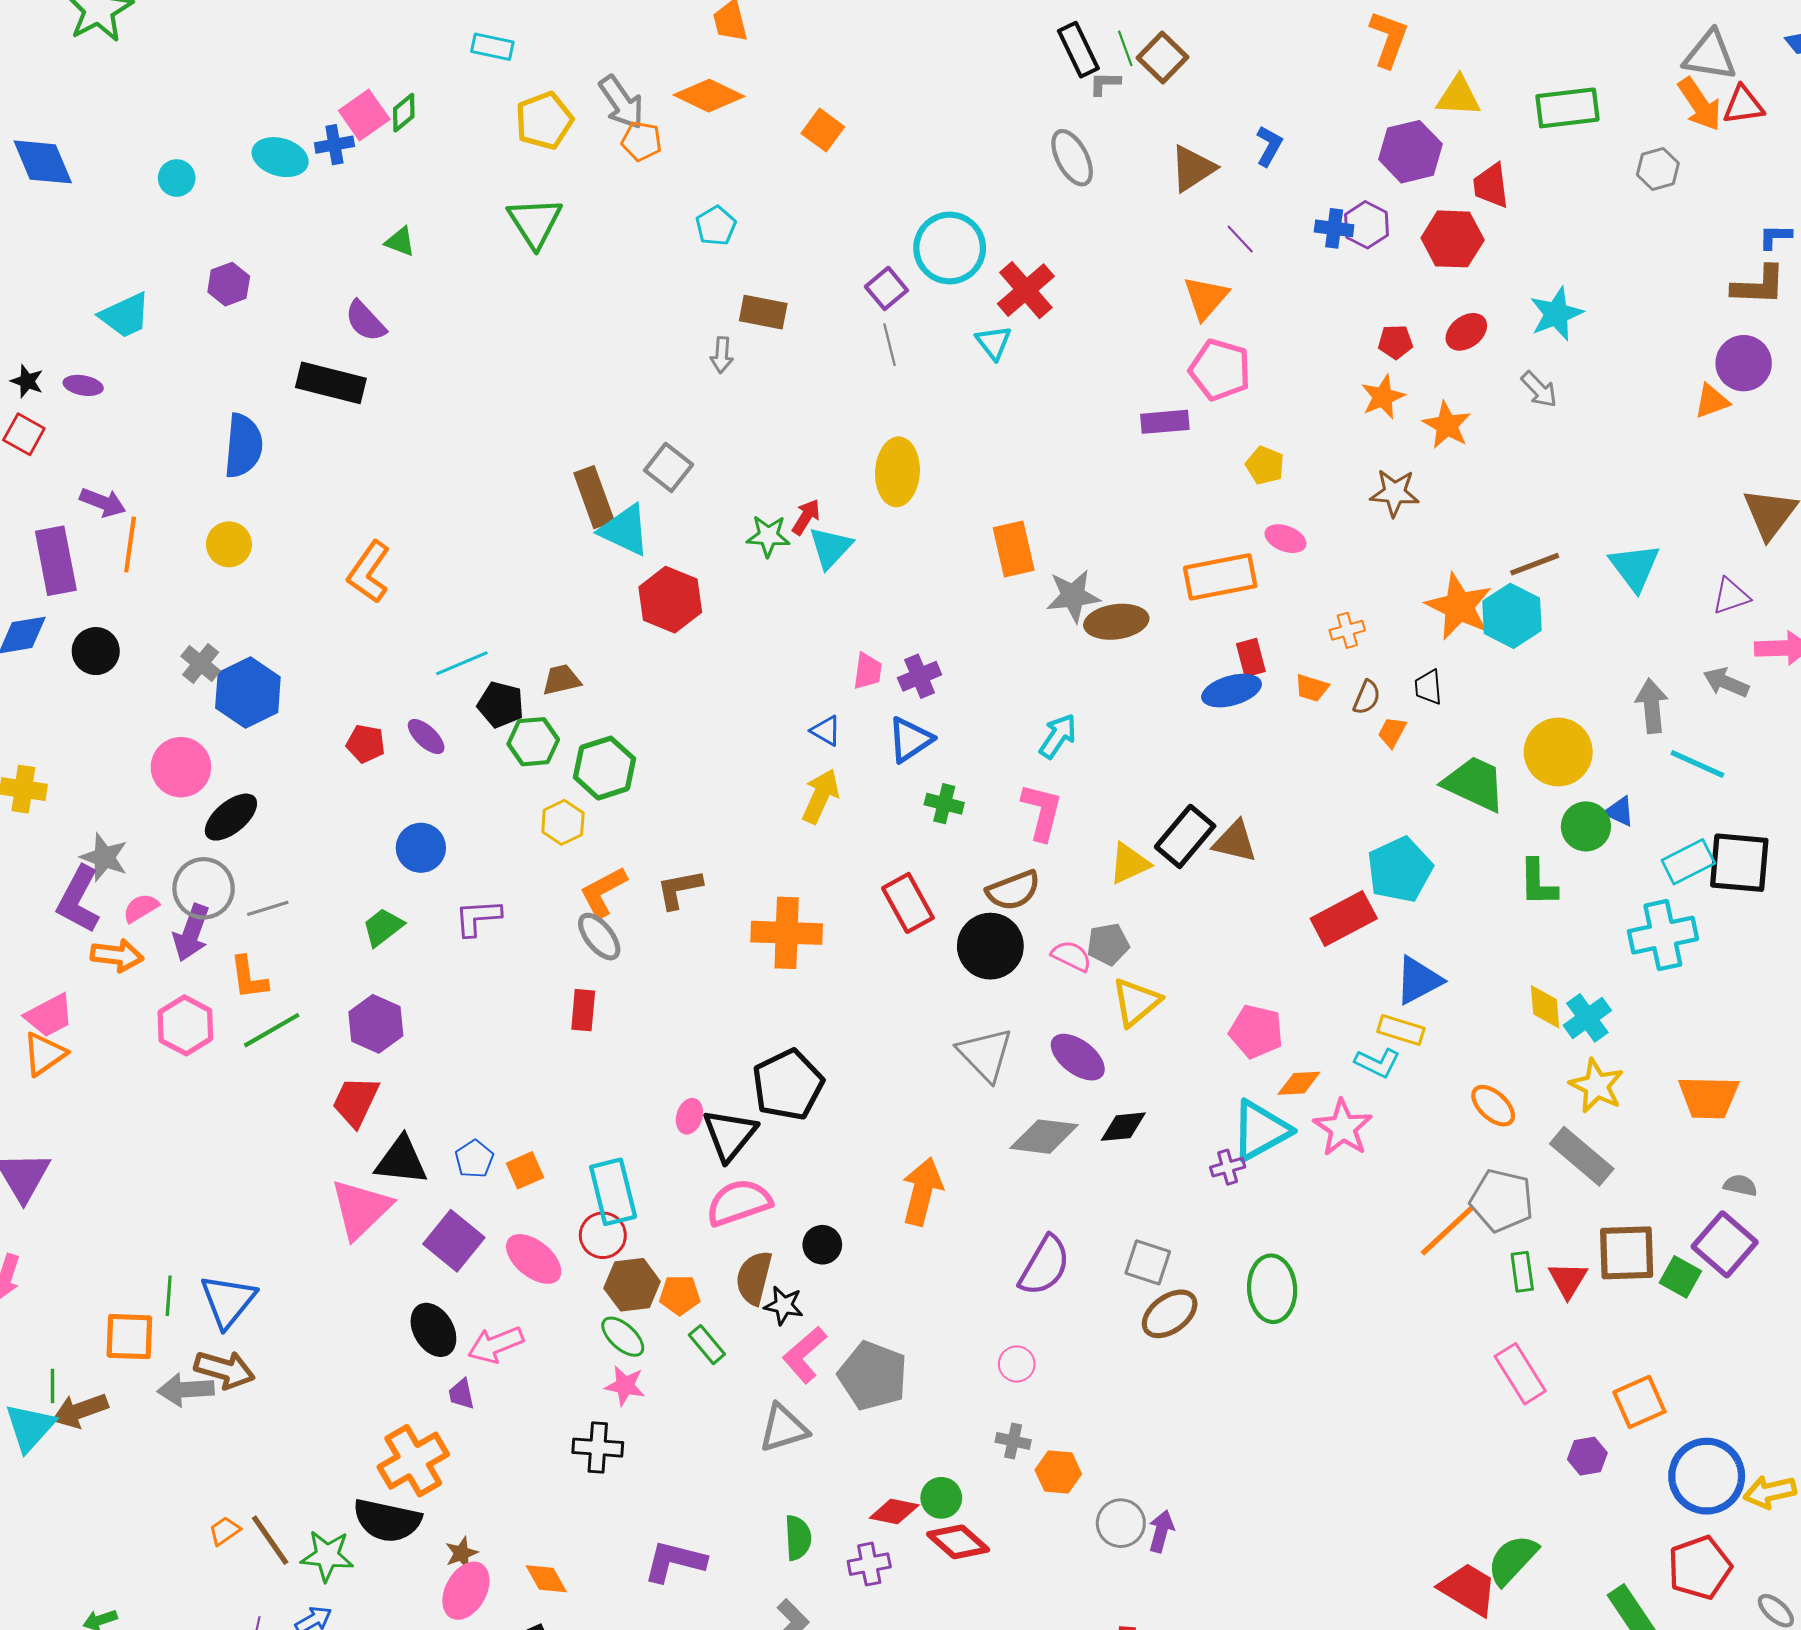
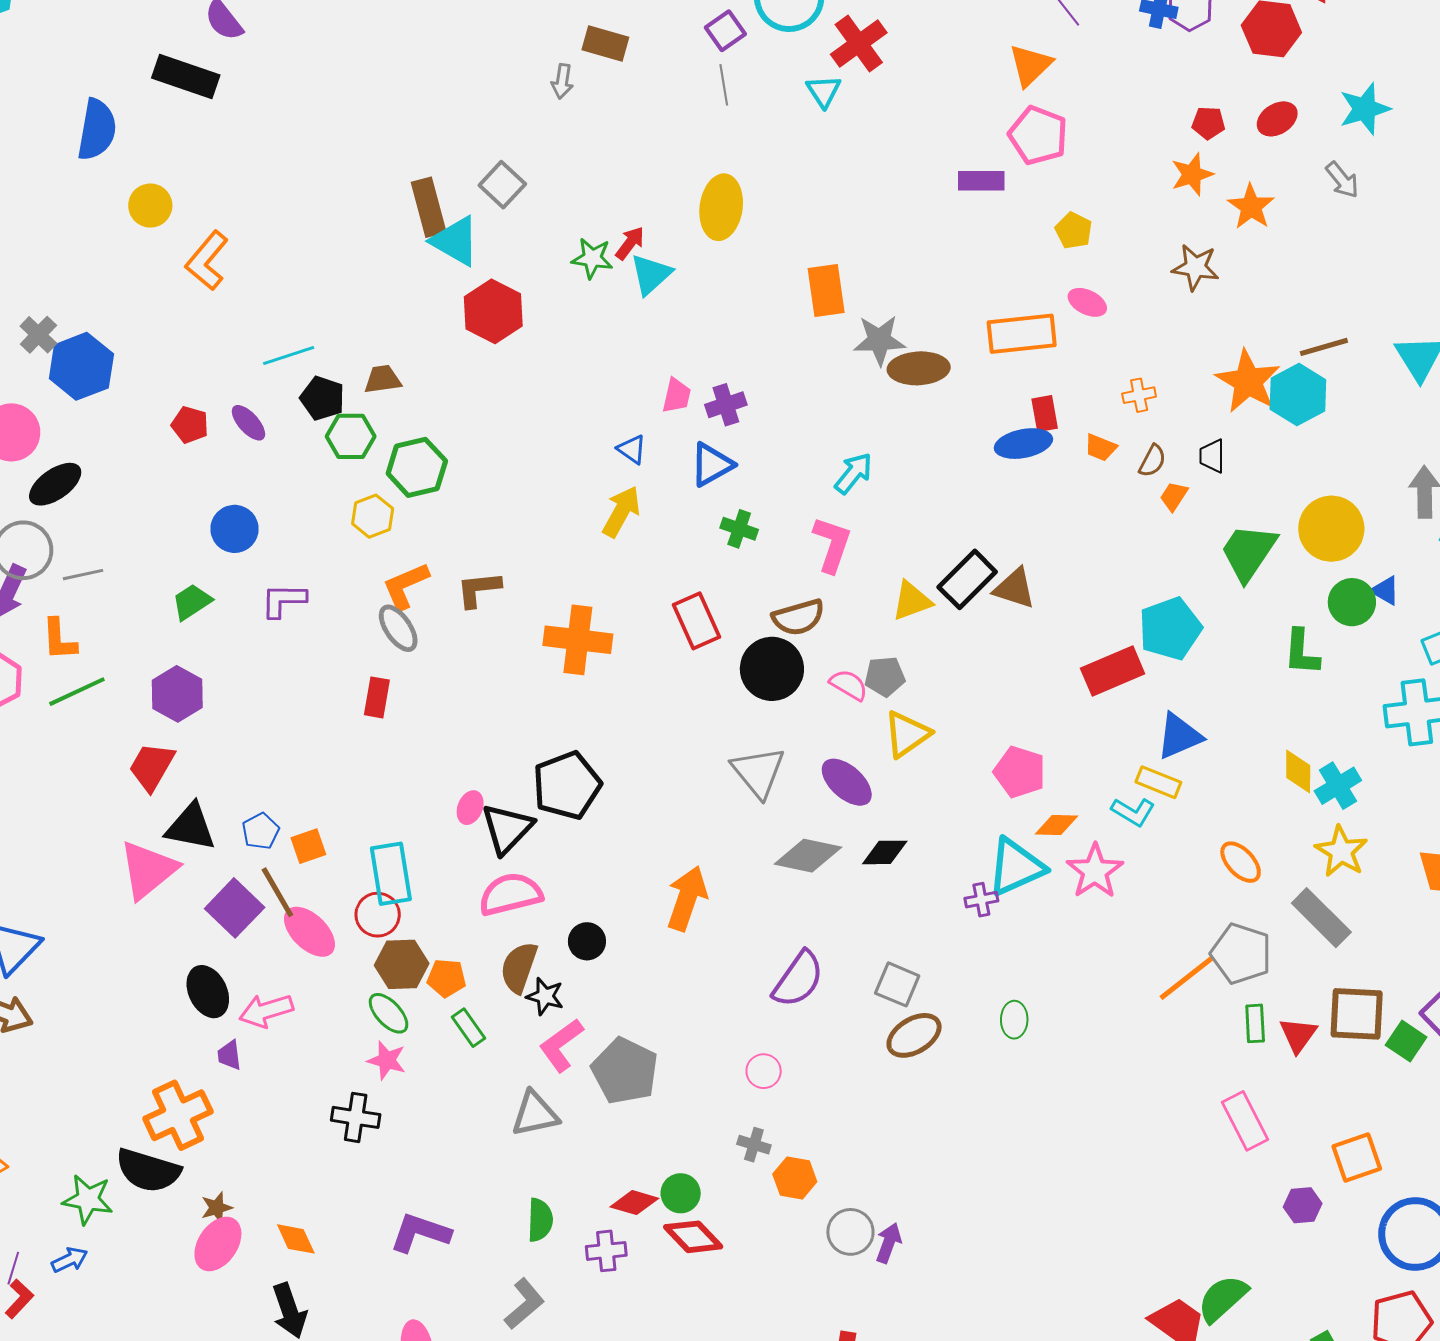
yellow circle: (229, 544) -> (150, 206), moved
green trapezoid: (1474, 784) -> (1248, 552), turned -86
green ellipse: (1272, 1289) -> (1014, 1020), size x0.6
brown line: (270, 1540) -> (277, 892), moved

